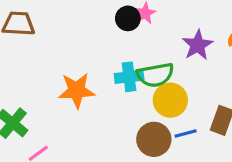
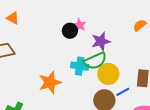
purple star: (198, 45) -> (101, 41), moved, turned 30
cyan cross: (129, 77) -> (80, 66), turned 30

